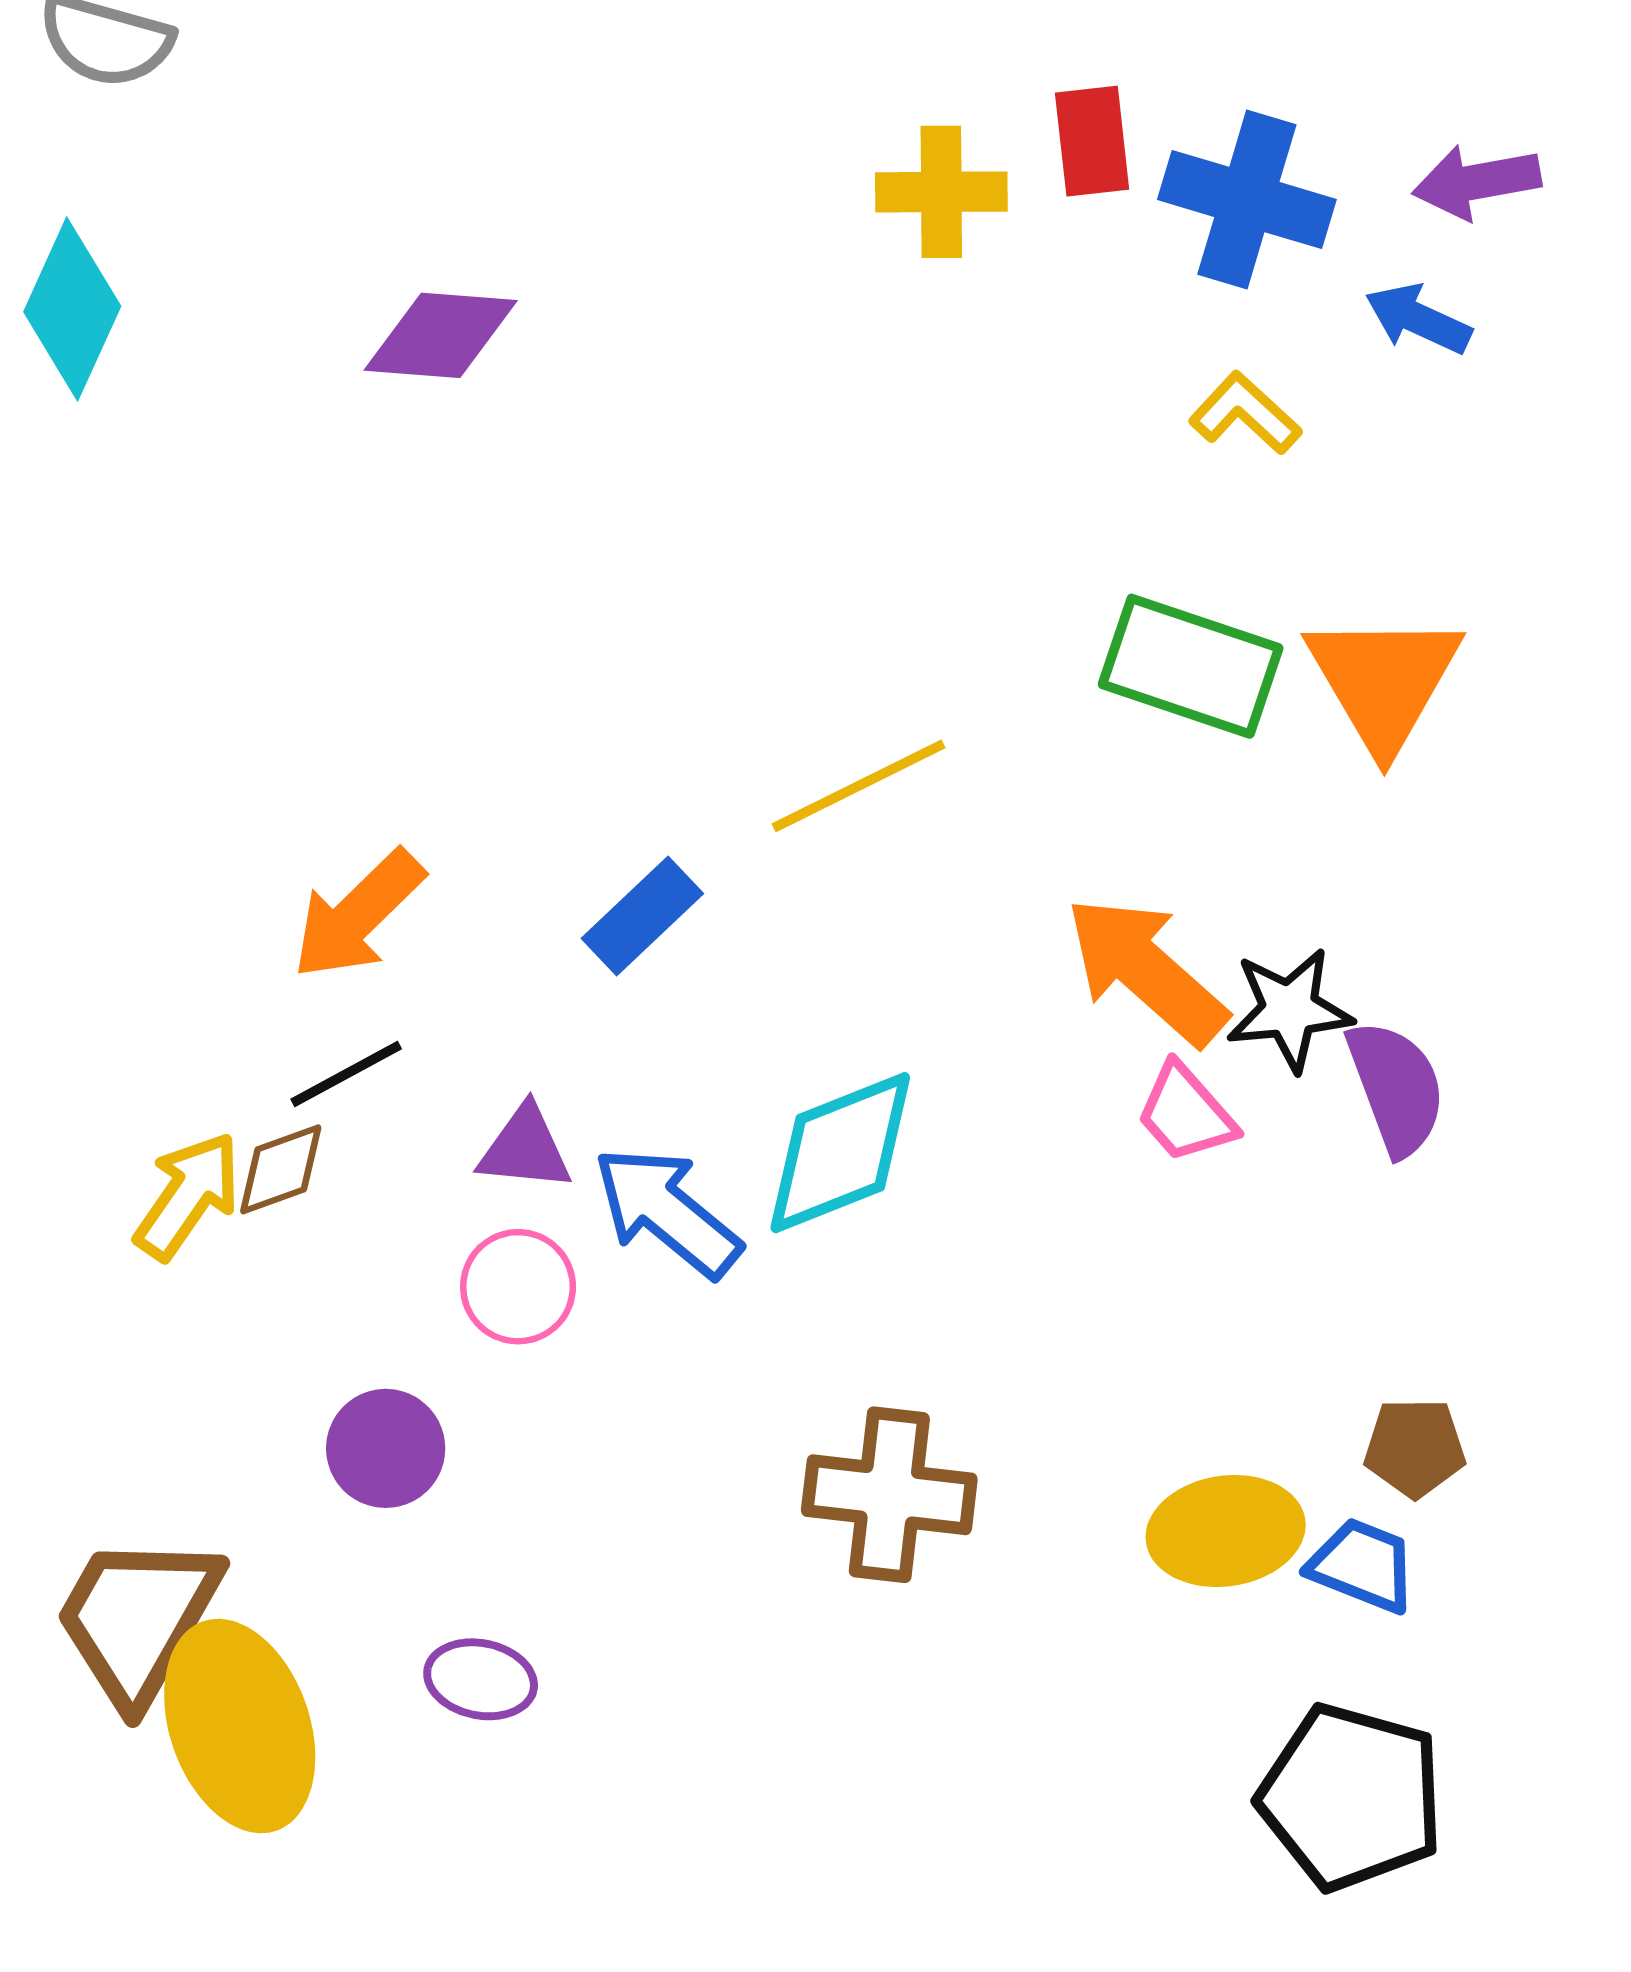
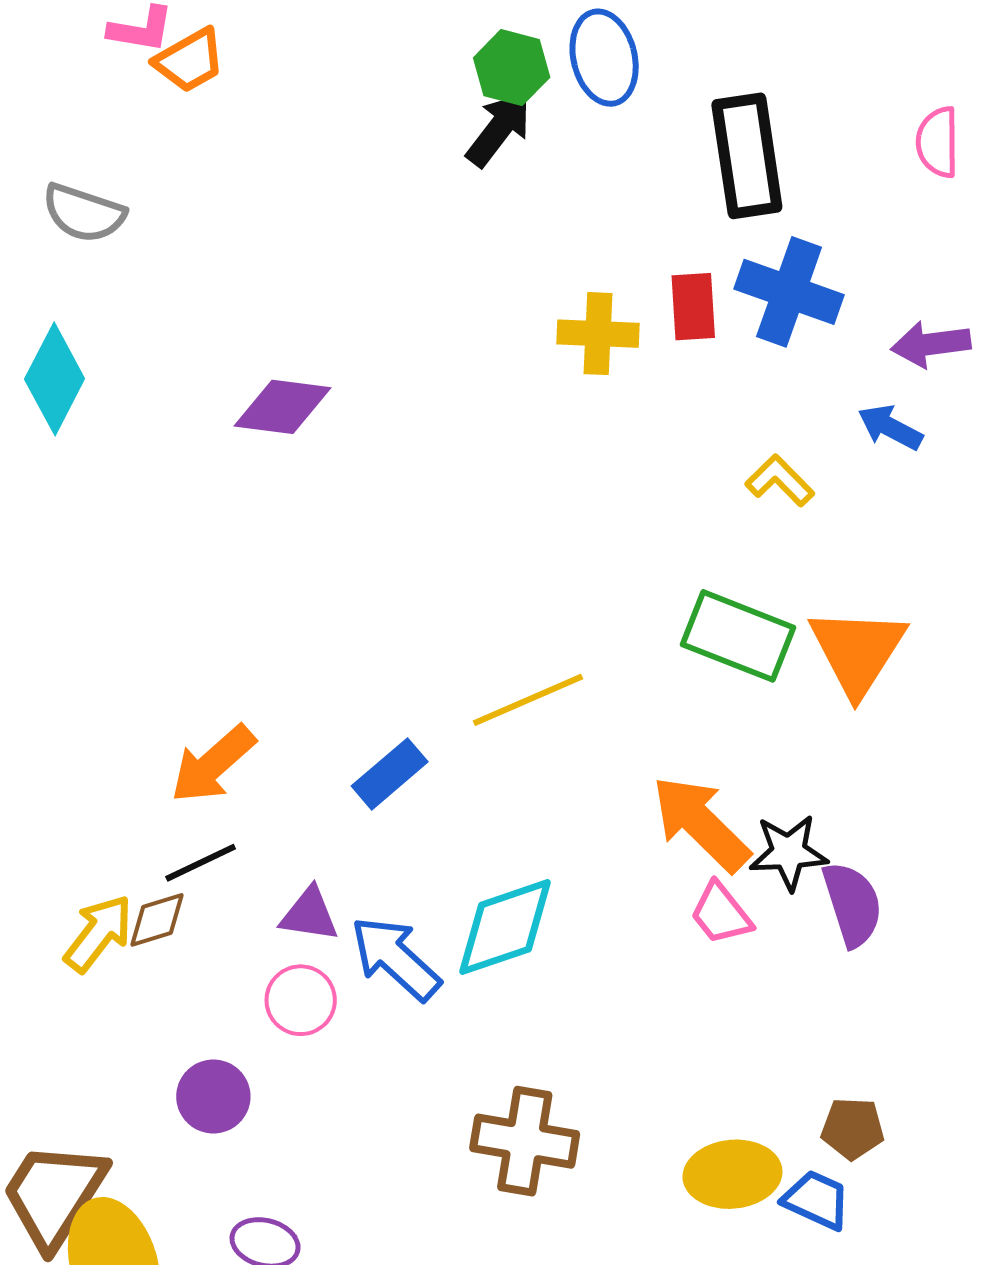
blue cross: (1247, 199) -> (789, 292), moved

